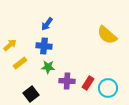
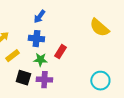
purple cross: (67, 81) -> (44, 80), moved
red rectangle: (88, 83) -> (60, 52), moved
black square: (31, 94) -> (23, 78), moved, turned -35

